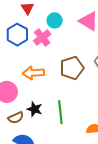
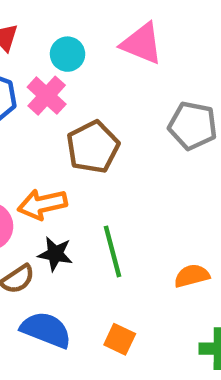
brown pentagon: (72, 68) -> (93, 147), moved
orange arrow: (33, 73) -> (42, 204), moved

